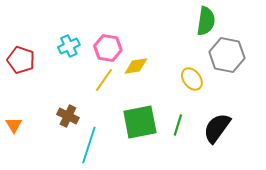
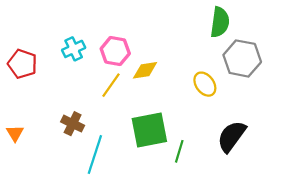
green line: (178, 125) -> (179, 151), moved

